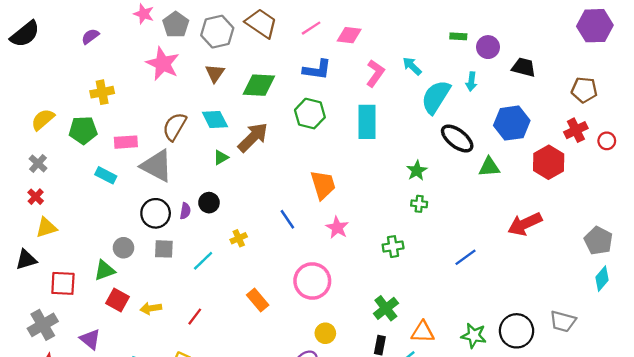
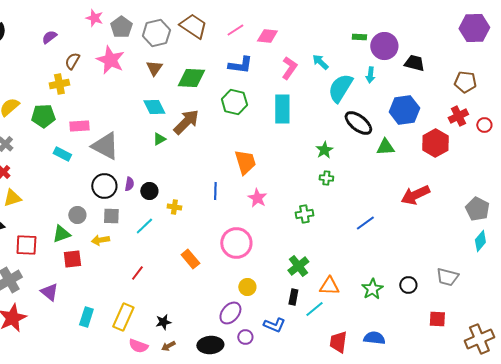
purple circle: (488, 47) -> (384, 46), size x1.4
brown semicircle: (175, 127) -> (72, 61), moved, size x0.7
black circle: (209, 203) -> (149, 191), moved
blue line: (287, 219) -> (215, 191), turned 36
yellow cross: (239, 238) -> (174, 207), turned 32
red square: (118, 300) -> (72, 259), turned -36
yellow arrow: (151, 308) -> (100, 240), moved
black circle: (517, 331) -> (408, 285), size x0.6
green star: (474, 336) -> (372, 289), turned 30

